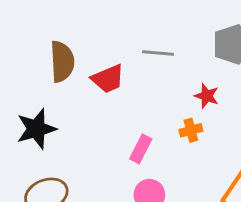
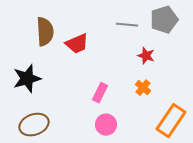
gray line: (158, 53) -> (127, 25), moved
orange cross: (191, 130) -> (143, 88), moved, turned -35

